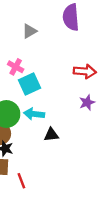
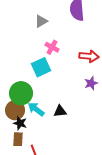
pink cross: (16, 67) -> (52, 47), moved
cyan arrow: (34, 114) -> (36, 109), moved, turned 30

